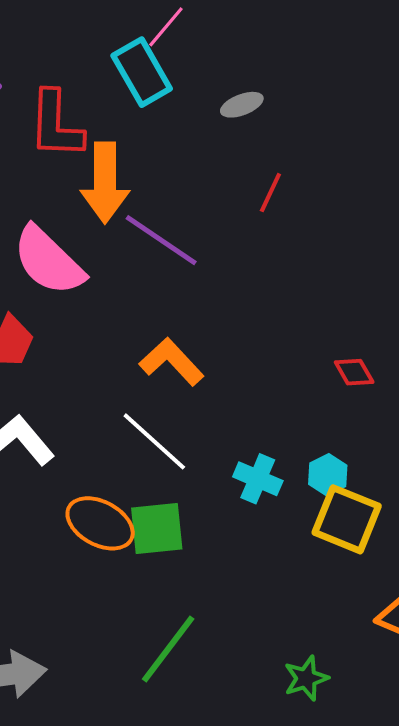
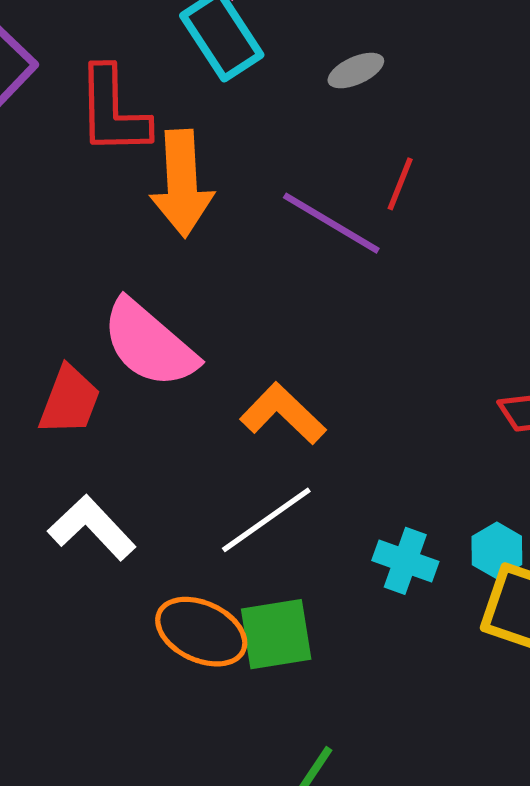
purple line: (161, 240) -> (331, 223), moved
pink semicircle: (48, 261) -> (149, 344), moved
white line: (154, 441) -> (266, 520), turned -74

